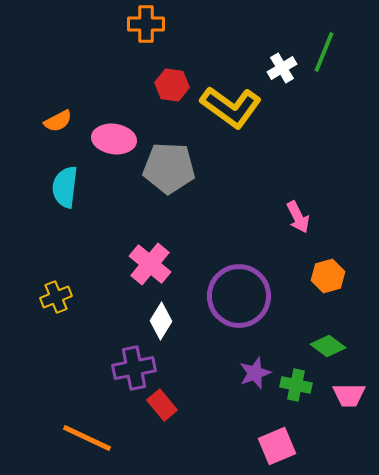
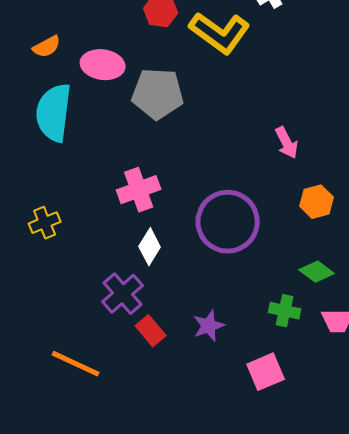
cyan semicircle: (65, 187) -> (54, 113), size x1.4
pink cross: (150, 264) -> (139, 190), turned 30
purple cross: (134, 368) -> (123, 294), turned -30
purple star: (255, 373) -> (209, 326), moved

